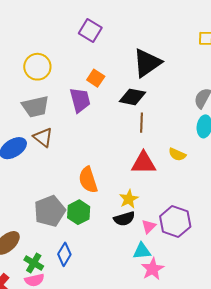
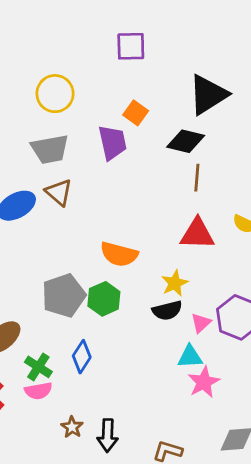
purple square: (90, 31) -> (131, 46), turned -35
orange semicircle: (88, 180) -> (119, 254), turned -60

